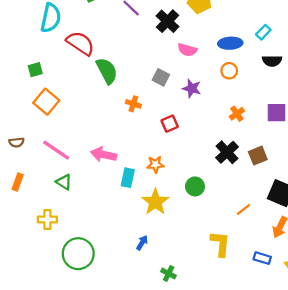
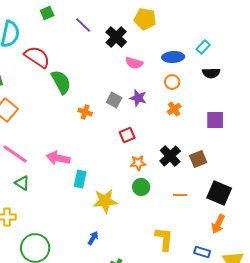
gray square: (161, 77) -> (114, 100), moved
orange cross: (237, 114) -> (174, 109), moved
red square: (170, 124) -> (127, 135), moved
orange star: (155, 164) -> (138, 163), moved
yellow star: (155, 202) -> (105, 201), turned 30
orange line: (243, 210) -> (180, 195), moved, turned 40

